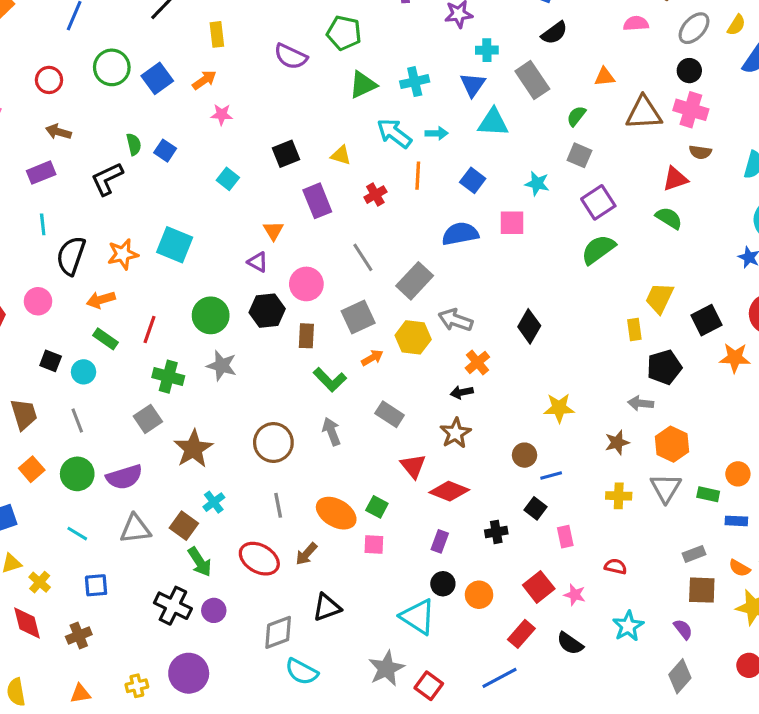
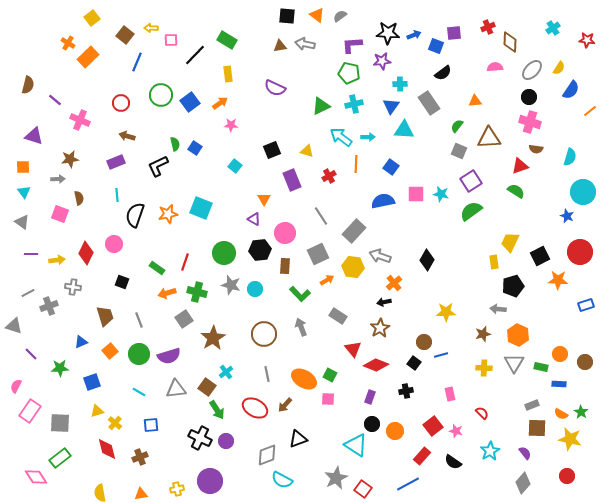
green pentagon: (344, 33) -> (349, 73), moved
brown triangle: (644, 113) -> (489, 138), moved
cyan star: (537, 184) -> (441, 194), moved
orange arrow: (101, 300) -> (167, 293), moved
cyan circle: (84, 372) -> (255, 289), moved
black square: (535, 508) -> (414, 363), moved
red semicircle: (616, 566) -> (482, 413), turned 32

